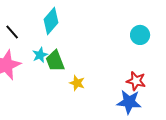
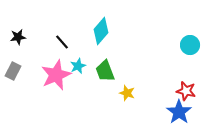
cyan star: (40, 55) -> (78, 66), moved
blue star: (129, 102) -> (179, 112), turned 30

